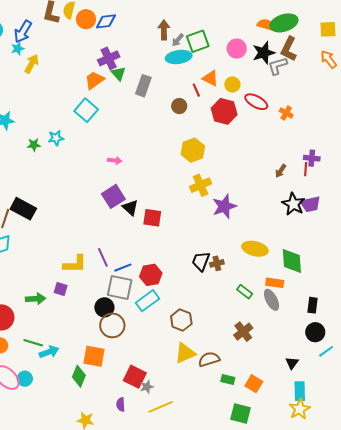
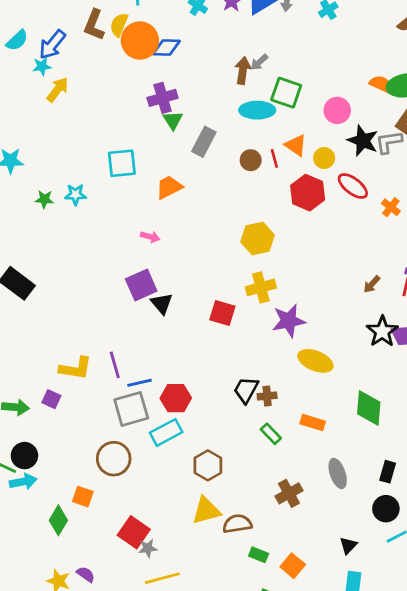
orange circle: (86, 19) -> (140, 40), size x1.4
gray arrow: (178, 40) -> (259, 62), moved
green square: (198, 41) -> (286, 93), turned 30
black star: (264, 53) -> (363, 141), moved, turned 30
orange trapezoid: (94, 80) -> (169, 187), moved
brown circle: (179, 106) -> (251, 160), moved
cyan square: (86, 110) -> (122, 163), turned 35
red square: (152, 218) -> (222, 313), moved
yellow ellipse: (255, 249) -> (315, 361), moved
orange rectangle: (275, 283) -> (313, 423), moved
gray square: (120, 287) -> (131, 409), turned -36
green rectangle: (245, 292) -> (271, 434), moved
gray ellipse: (272, 300) -> (338, 473), moved
black circle: (104, 307) -> (24, 456), moved
orange square: (94, 356) -> (83, 497), size x0.7
purple semicircle: (121, 405) -> (86, 574), moved, turned 120

